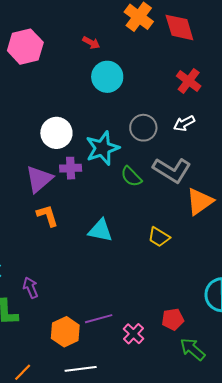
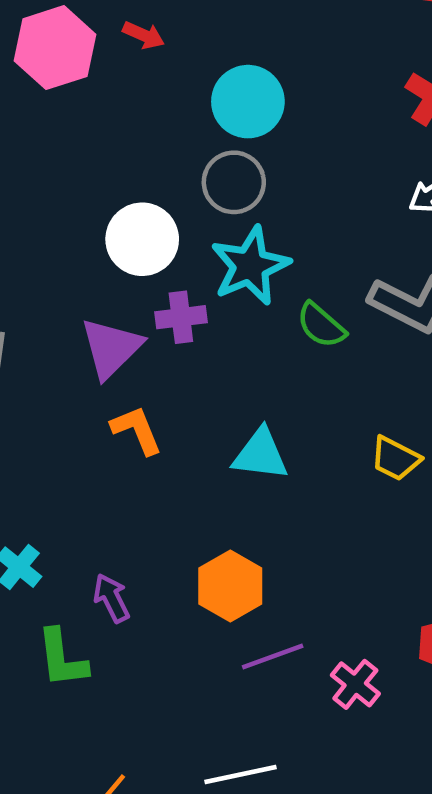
red arrow: (91, 43) -> (144, 35), moved
gray circle: (143, 128) -> (234, 182), moved
orange hexagon: (65, 332) -> (230, 586), moved

